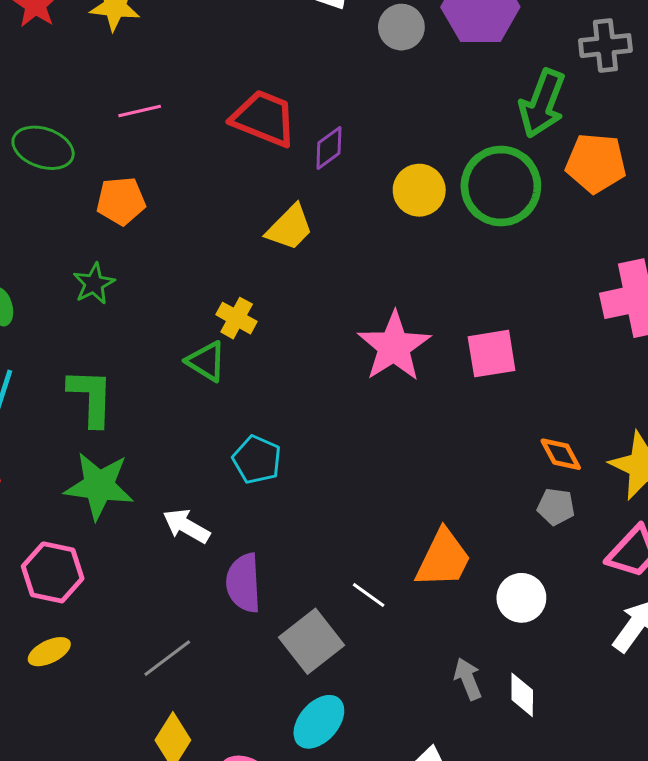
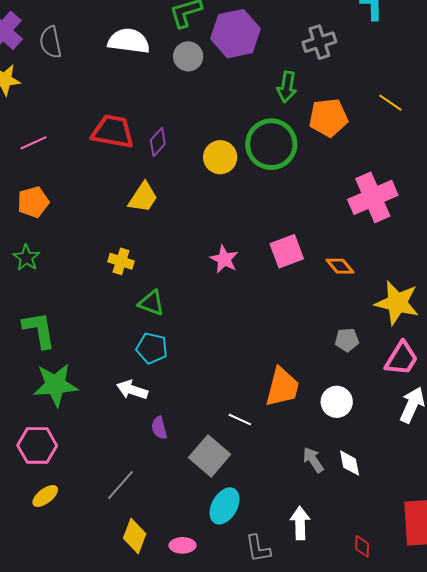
green arrow: (542, 103) -> (287, 87), size x0.7
pink star: (394, 347) -> (224, 259), size x0.6
green triangle: (206, 361) -> (151, 303), moved
orange diamond: (561, 454) -> (340, 266), moved
white arrow: (186, 526) -> (132, 390), moved
purple semicircle: (244, 583) -> (159, 428), size x0.6

